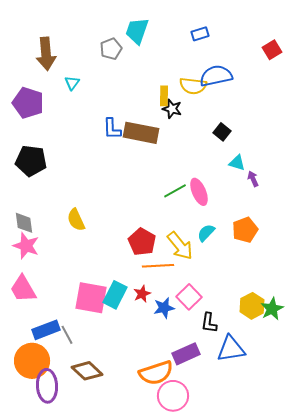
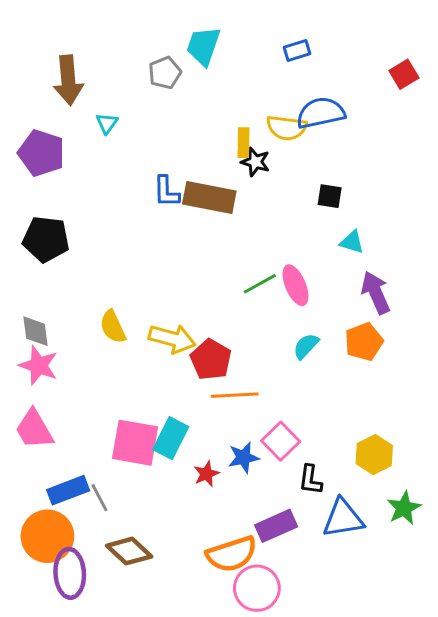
black square: (222, 132) -> (330, 196), turned -30
purple arrow: (253, 179) -> (376, 293), moved, size x1.8
yellow arrow: (180, 246) -> (172, 339), moved, turned -36
red star: (142, 294) -> (206, 474), moved
green star: (272, 309) -> (404, 508), moved

